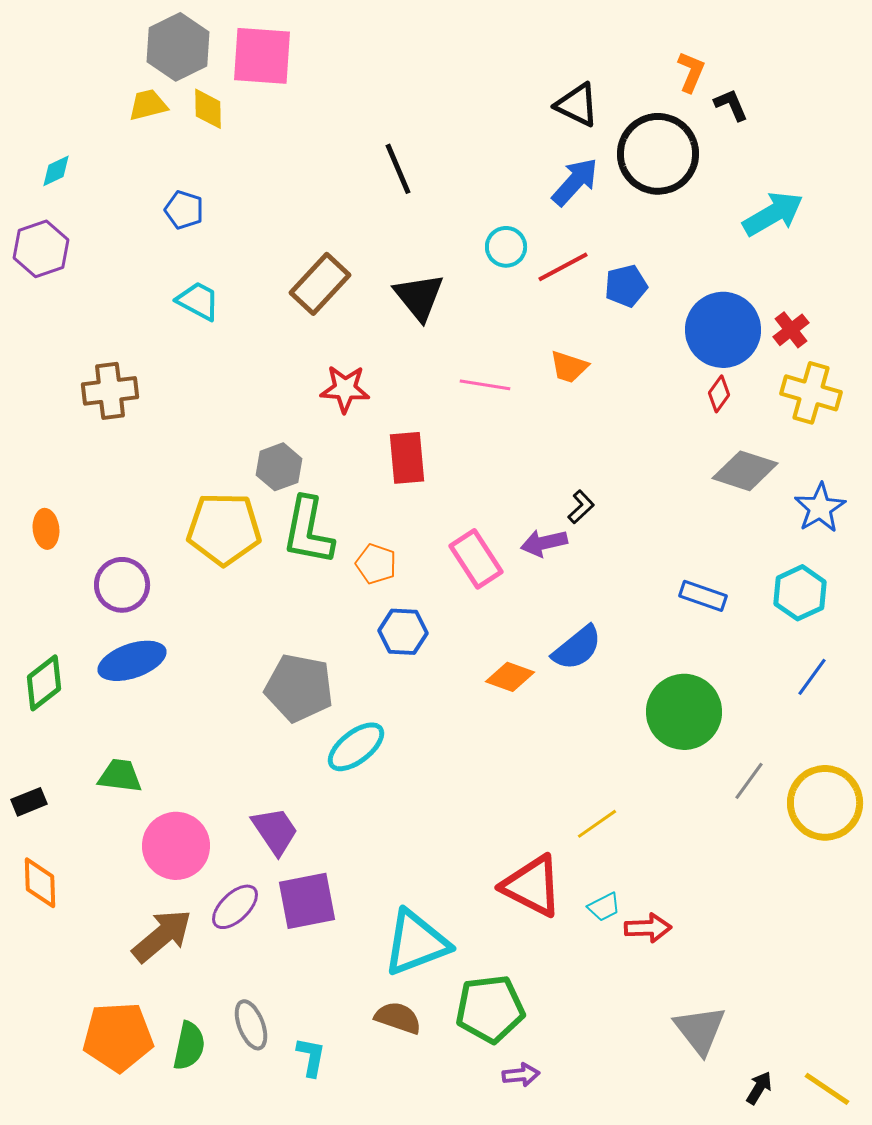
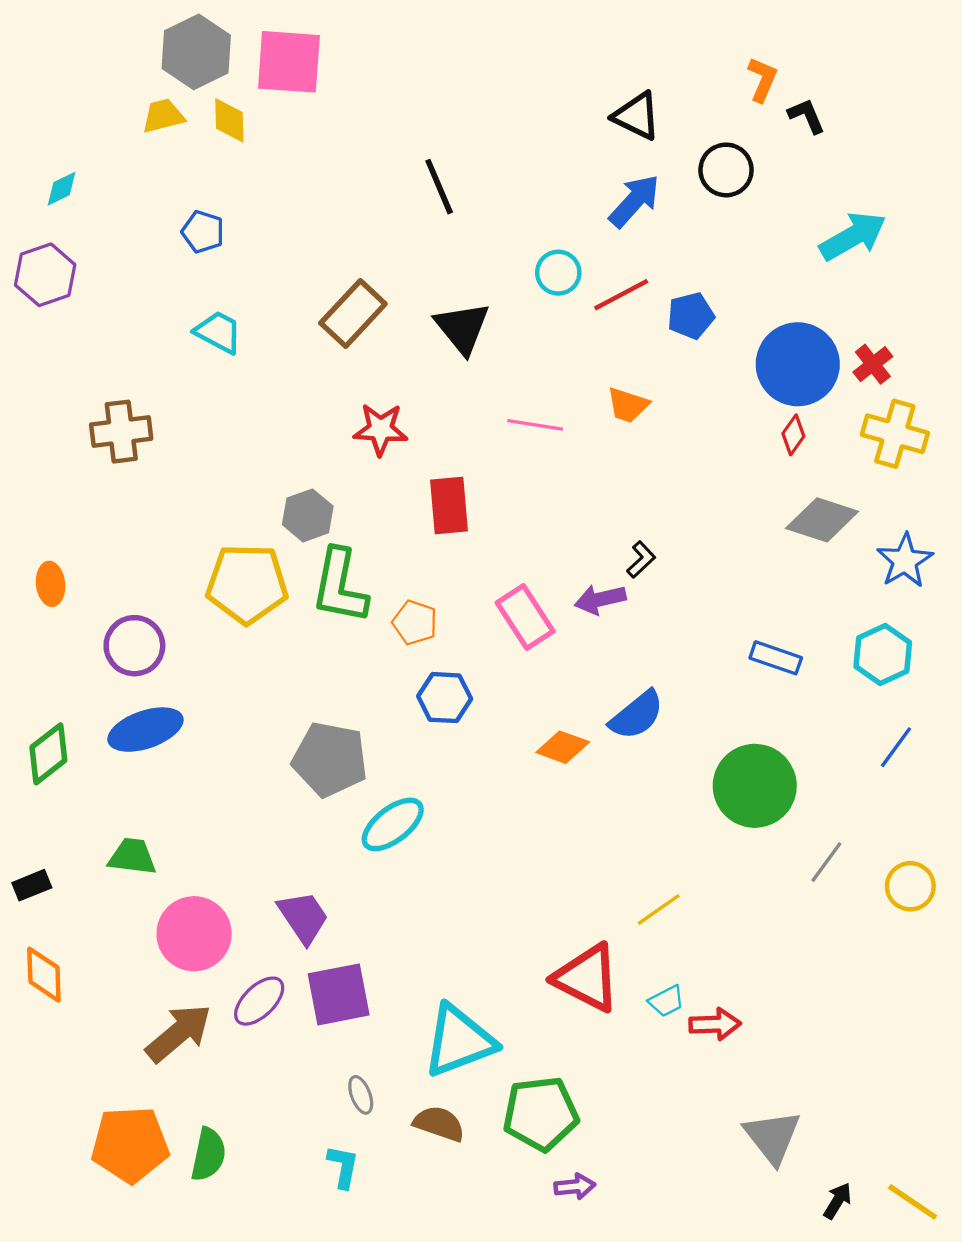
black circle: (658, 154) -> (726, 170), size x0.6
yellow circle: (825, 803) -> (910, 886), size x0.6
gray ellipse: (251, 1025) -> (361, 1095), moved, size x0.7

